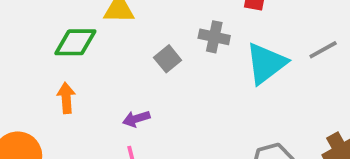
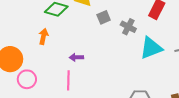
gray square: (168, 59) -> (104, 17), moved

